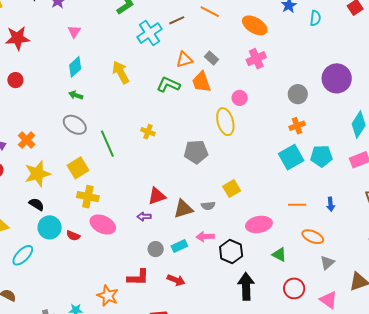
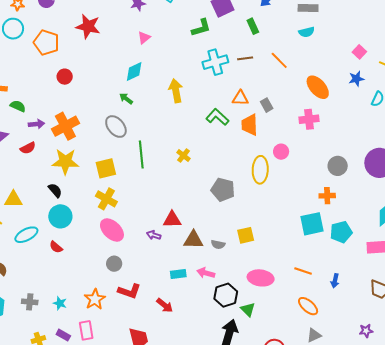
red circle: (15, 80) -> (65, 77), moved
orange cross: (27, 140) -> (65, 126), size x1.5
cyan pentagon: (321, 156) -> (341, 232), turned -30
red semicircle: (73, 236) -> (56, 247), moved
gray circle: (156, 249) -> (114, 264), moved
green triangle: (279, 254) -> (248, 309), moved

